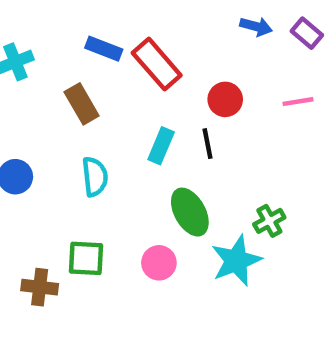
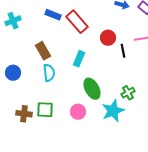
brown rectangle: (82, 104) -> (43, 51), moved
black line: (207, 144) -> (123, 51), moved
brown cross: (40, 287) -> (24, 114), moved

